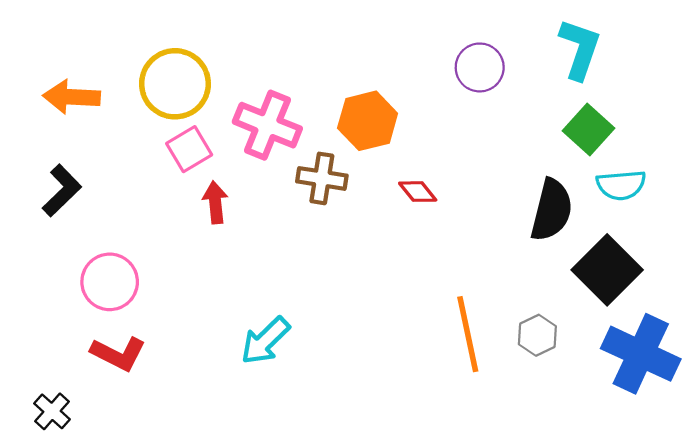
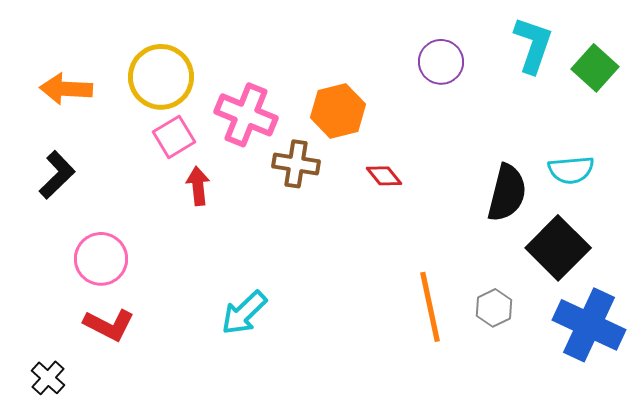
green square: (589, 130) -> (595, 68), moved

